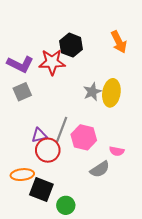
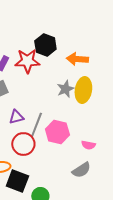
orange arrow: (119, 42) -> (77, 59), moved, turned 120
purple triangle: (39, 135) -> (16, 117), moved
gray semicircle: (100, 169) -> (81, 170), moved

